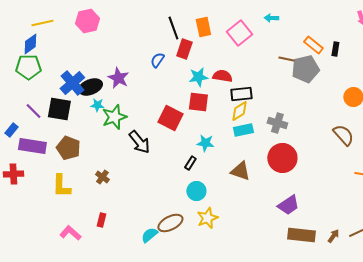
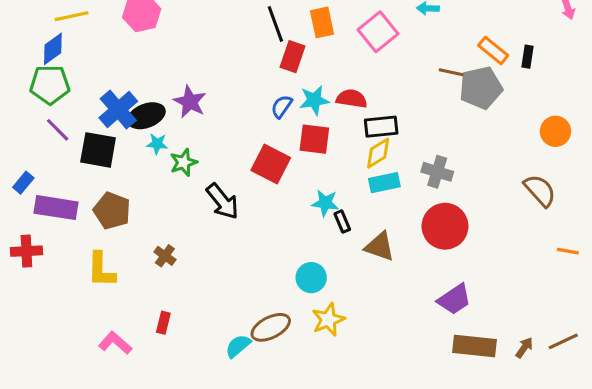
blue semicircle: (157, 60) -> (282, 106), moved
purple line: (33, 111) -> (58, 130), moved
green star: (114, 117) -> (184, 162), size x0.7
black rectangle: (190, 163) -> (342, 222), moved, turned -56

